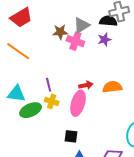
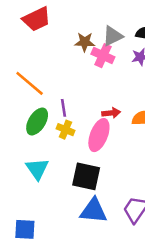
orange line: (18, 51) -> (30, 83), moved
cyan triangle: (16, 94) -> (37, 169), moved, turned 42
green ellipse: (31, 110) -> (37, 121), moved, turned -40
black square: (71, 136) -> (86, 176), size x1.6

